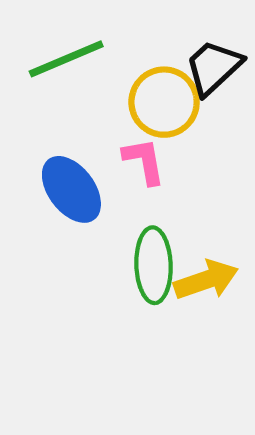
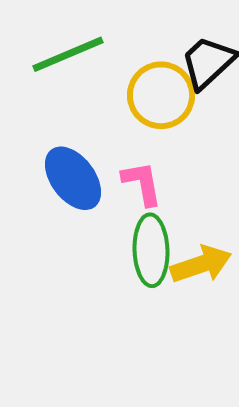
pink L-shape: (144, 161) -> (142, 183), moved

